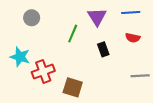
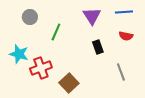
green line: (73, 34) -> (56, 32), moved
gray line: (140, 76) -> (121, 72), moved, turned 72
brown square: (73, 87) -> (69, 83), turned 30

